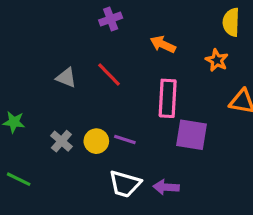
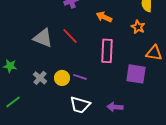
gray triangle: (66, 78) -> (43, 38), size x1.5
purple square: (191, 135) -> (136, 74), moved
green line: (19, 179) -> (13, 102), turned -63
purple arrow: (166, 187) -> (115, 107), moved

